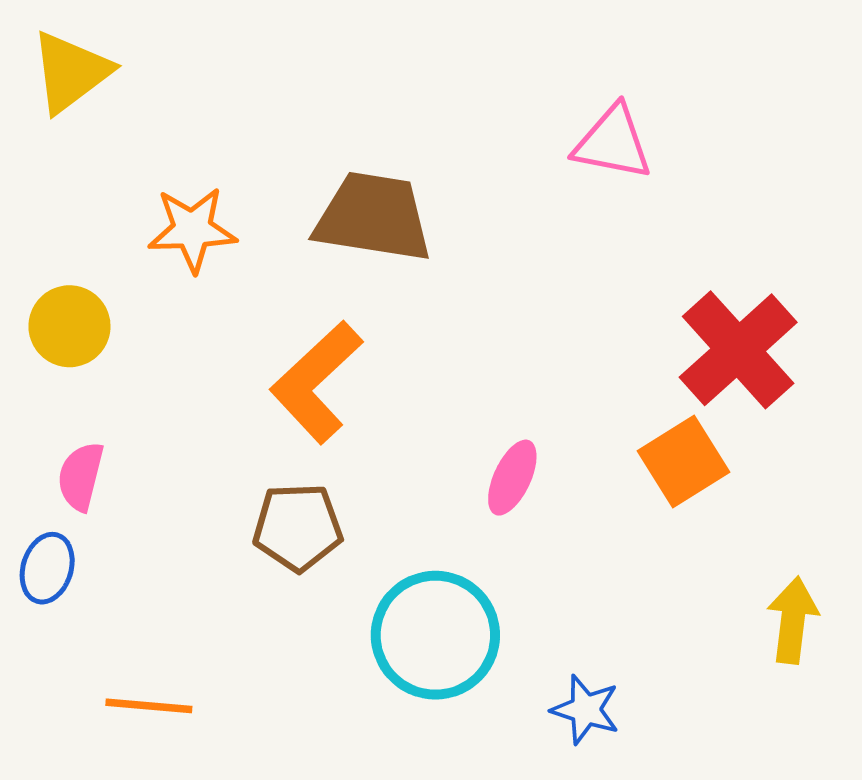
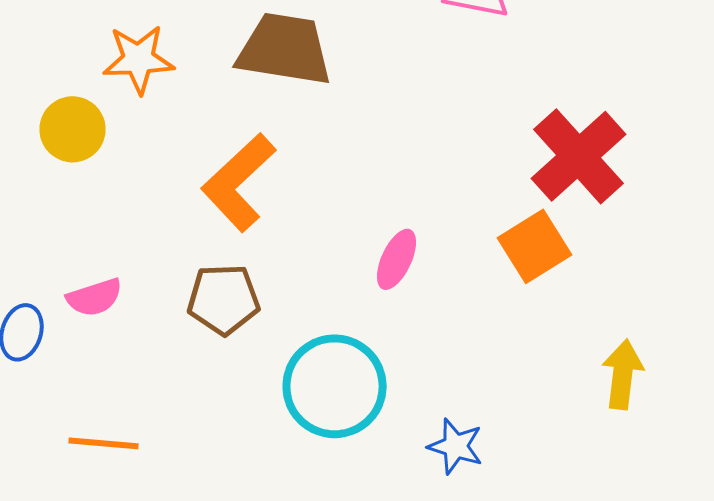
yellow circle: (69, 326) -> (72, 129), moved
pink semicircle: (81, 476) -> (94, 297), moved, turned -122

